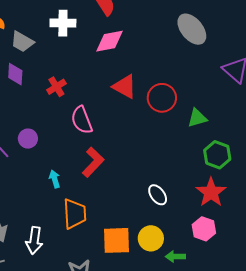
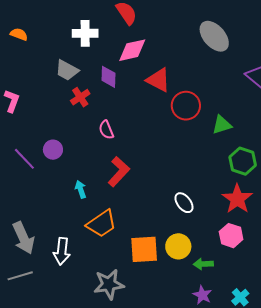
gray trapezoid: (22, 42) -> (67, 70), moved
purple diamond: (15, 74) -> (109, 77), moved
red triangle: (125, 87) -> (158, 80), moved
pink semicircle: (82, 120) -> (106, 130), size x0.7
orange trapezoid: (75, 214) -> (102, 224), turned 60

